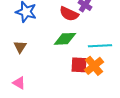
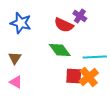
green diamond: (65, 39) -> (60, 50), turned 55
pink triangle: (19, 83) -> (16, 82), moved

